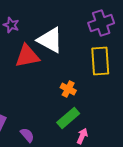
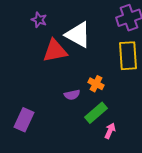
purple semicircle: (27, 135) -> (72, 95), moved, turned 119

